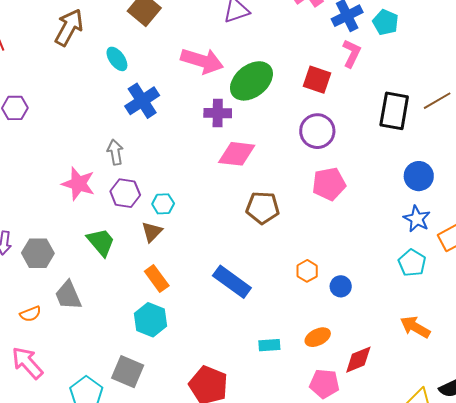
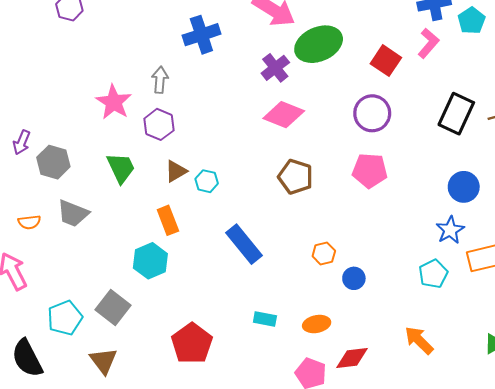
purple cross: (218, 113) -> (275, 68), turned 36
cyan hexagon: (163, 204) -> (207, 181), moved
gray trapezoid: (68, 295) -> (73, 213), turned -60

